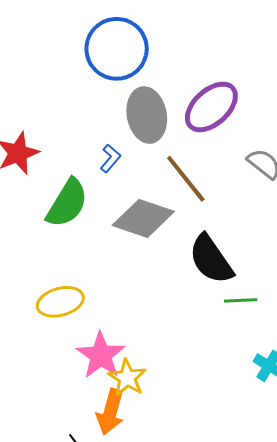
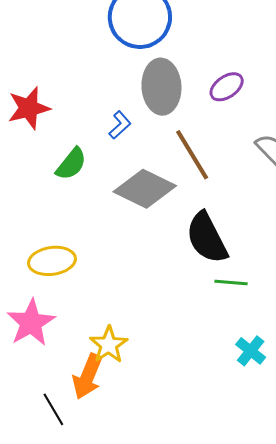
purple ellipse: (211, 107) -> (227, 87), size x0.6
green semicircle: (67, 203) -> (71, 164), size x0.7
pink star: (101, 355) -> (31, 323), moved

